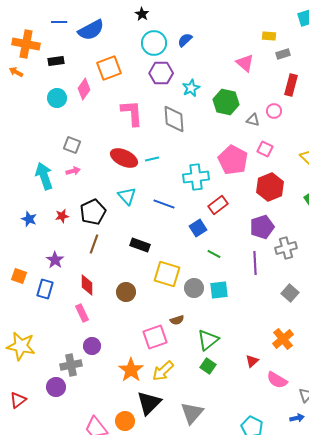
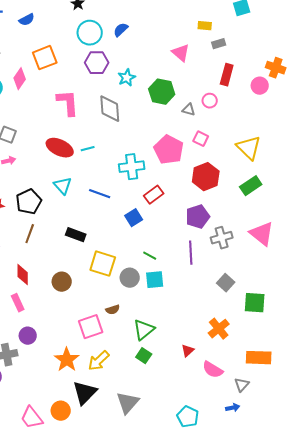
blue semicircle: (91, 30) -> (27, 20), size x0.6
green line: (214, 254) -> (150, 256), moved

